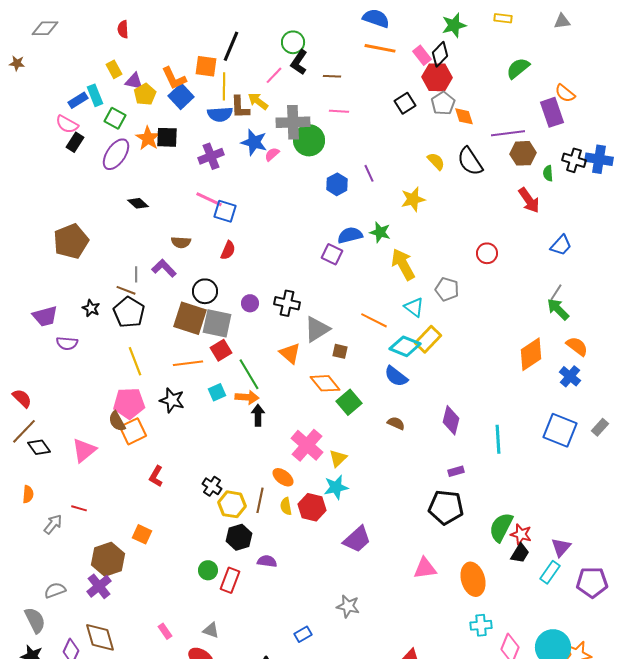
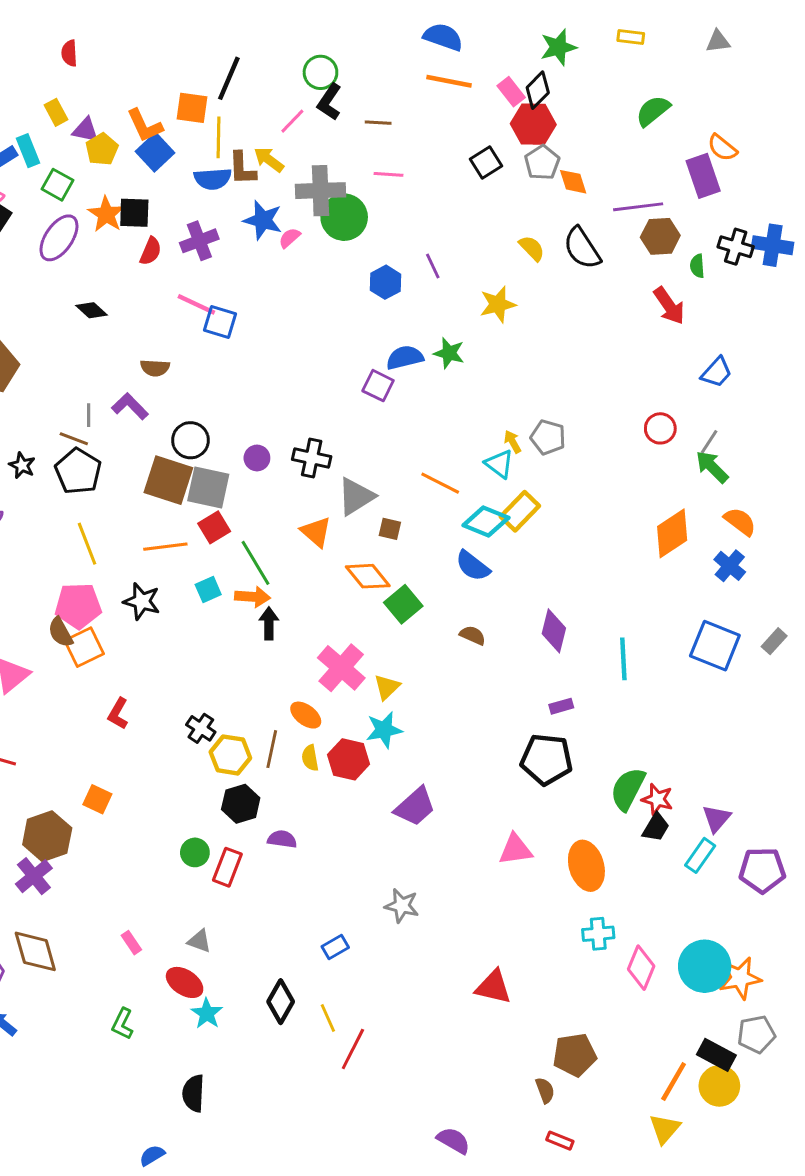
red semicircle: (228, 250) -> (151, 251), moved
red circle: (487, 253) -> (660, 428), moved
yellow arrow: (403, 264) -> (513, 442), moved, size x0.5

